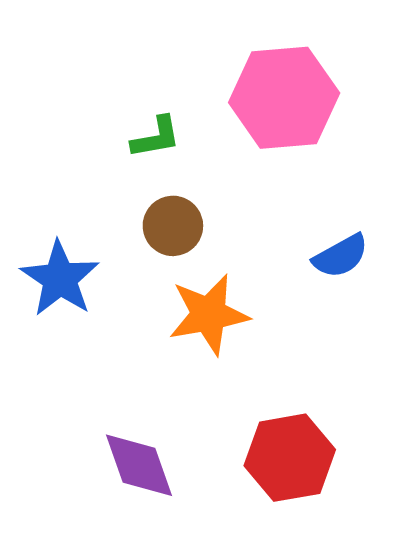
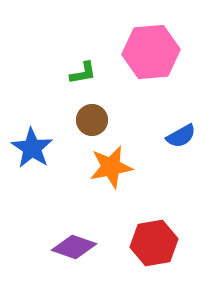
purple diamond: (139, 465) -> (74, 247), turned -51

